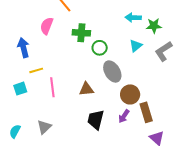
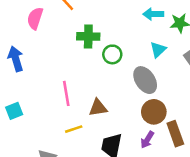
pink semicircle: (47, 26) -> (35, 18), moved
yellow line: (36, 70) -> (74, 129), moved
gray ellipse: (112, 72) -> (145, 80), moved
pink line: (52, 87) -> (66, 93), moved

